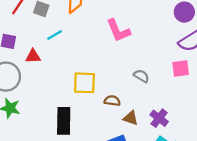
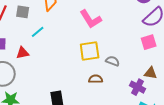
gray semicircle: (141, 76) -> (113, 61), moved
yellow square: (84, 83) -> (90, 51), moved
brown triangle: (131, 118) -> (151, 73), moved

